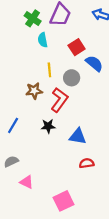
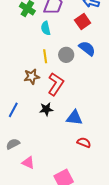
cyan semicircle: (43, 40) -> (46, 28), moved
red square: (77, 47) -> (83, 22), moved
gray circle: (72, 78) -> (66, 55), moved
red semicircle: (87, 163) -> (84, 143), turned 32

